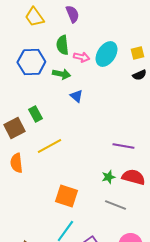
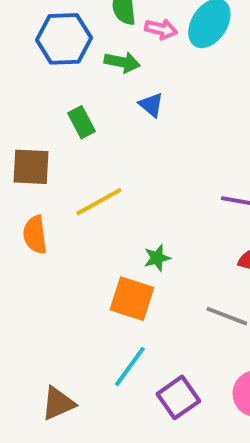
green rectangle: (35, 114) -> (81, 122), moved
brown square: (14, 128) -> (31, 167), turned 30
green star: (108, 177) -> (157, 258), moved

